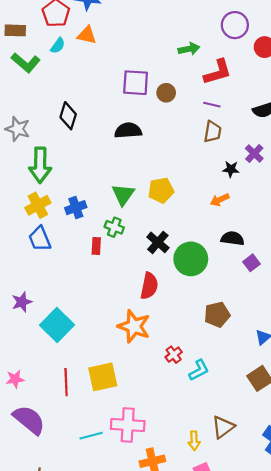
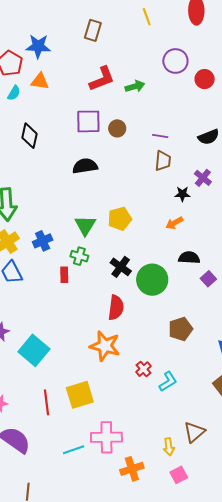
red L-shape: (218, 72) -> (102, 79), moved
black diamond: (68, 116) -> (29, 136), moved

